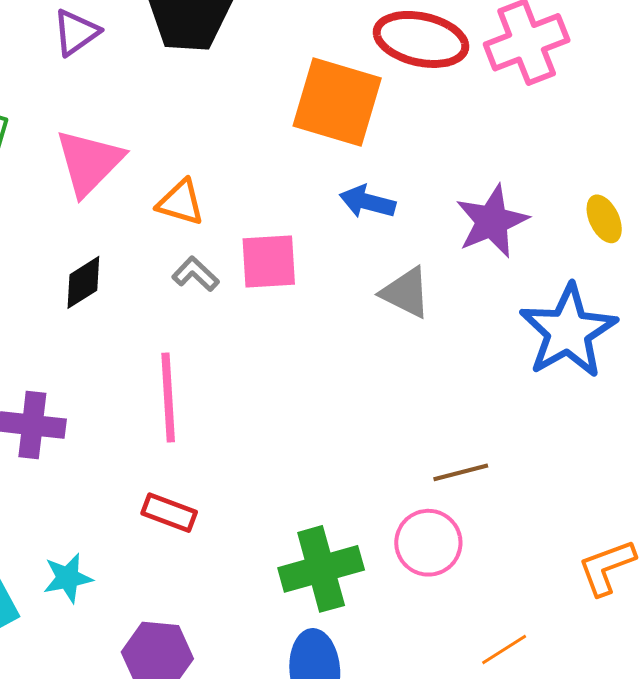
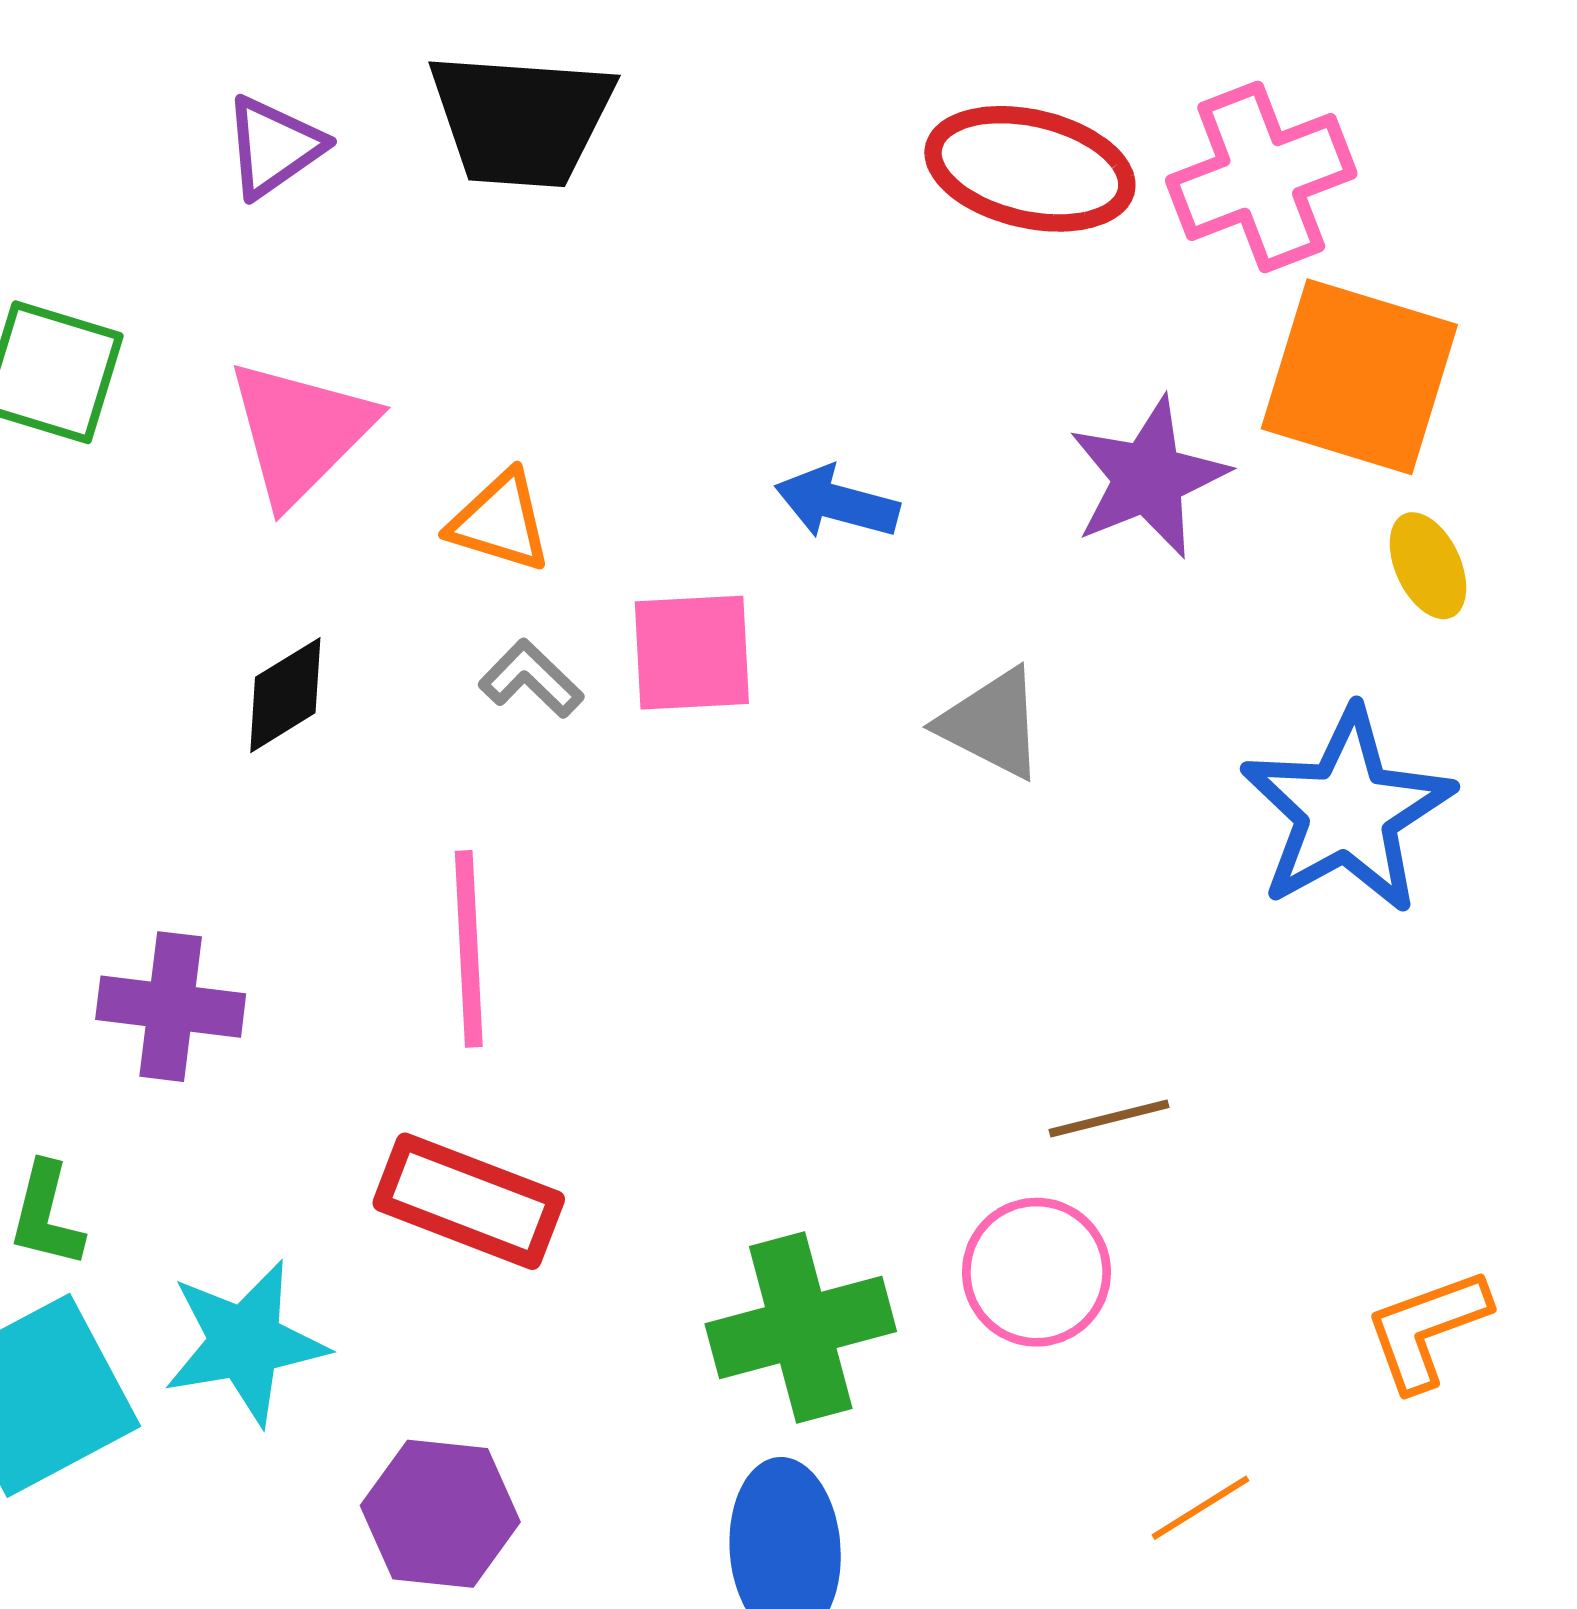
orange square: (337, 102) -> (1359, 377), moved
blue arrow: (367, 202) -> (837, 503), moved
purple star: (492, 221) -> (1148, 478), moved
red rectangle: (169, 513) -> (469, 1201), size x1.5
cyan star: (68, 578) -> (245, 1342), size x1.5

